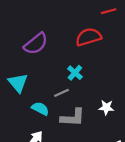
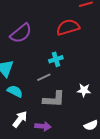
cyan cross: (75, 73) -> (56, 59), turned 32
cyan semicircle: (40, 109) -> (15, 91), moved

